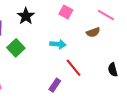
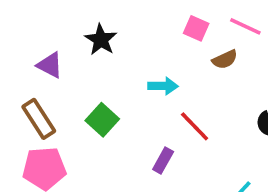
pink square: (66, 12) -> (196, 28), moved
green square: (16, 48) -> (102, 120), moved

